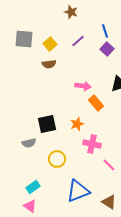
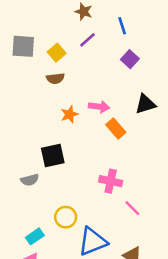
blue line: (105, 31) -> (122, 26), moved
purple line: (78, 41) -> (87, 40), moved
orange star: (77, 124) -> (69, 114), moved
yellow circle: (57, 159) -> (66, 217), moved

